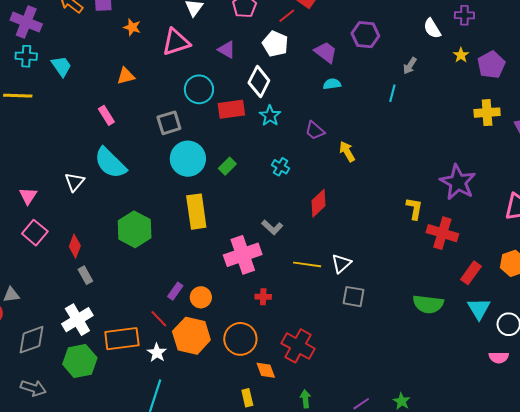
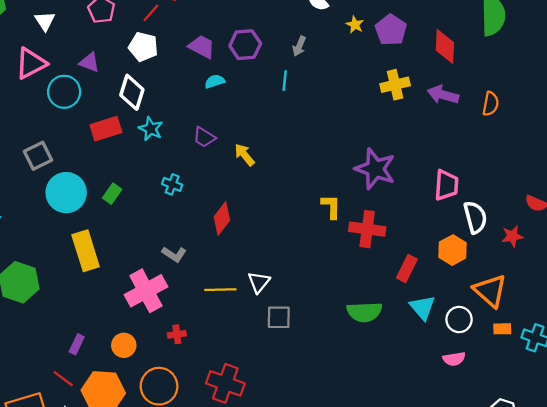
purple hexagon: (365, 35) -> (245, 45), moved
cyan circle: (199, 89) -> (64, 92), moved
orange circle: (201, 297) -> (124, 345), moved

